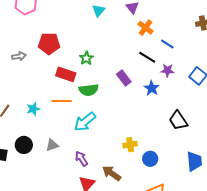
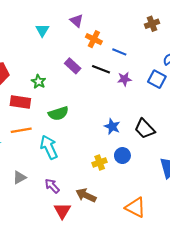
purple rectangle: (124, 78) -> (73, 66), moved
blue star: (152, 88) -> (112, 126), moved
green semicircle: (89, 90) -> (58, 113), moved
cyan arrow: (85, 122) -> (49, 147), turned 115
blue circle: (150, 159) -> (122, 156), moved

